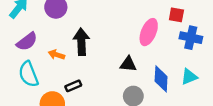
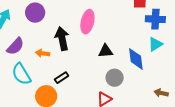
pink ellipse: (149, 32) -> (87, 22), moved
cyan triangle: (189, 77) -> (155, 44), moved

